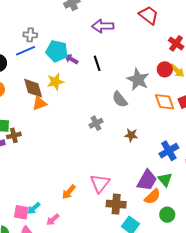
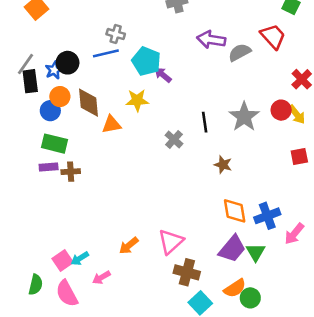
black line: (97, 63) -> (205, 122), moved
brown diamond: (33, 88) -> (89, 103), moved
gray semicircle: (120, 99) -> (240, 52), moved, turned 90
orange diamond: (165, 102) -> (235, 211), moved
gray cross: (96, 123) -> (174, 139), moved, turned -32
brown cross: (14, 135) -> (71, 172), moved
brown star: (131, 135) -> (223, 165), moved
orange semicircle: (152, 197) -> (235, 288), moved
pink square: (21, 212) -> (63, 261), turned 35

